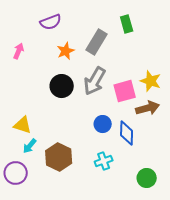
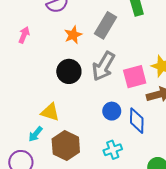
yellow triangle: (23, 125) -> (50, 112), moved

